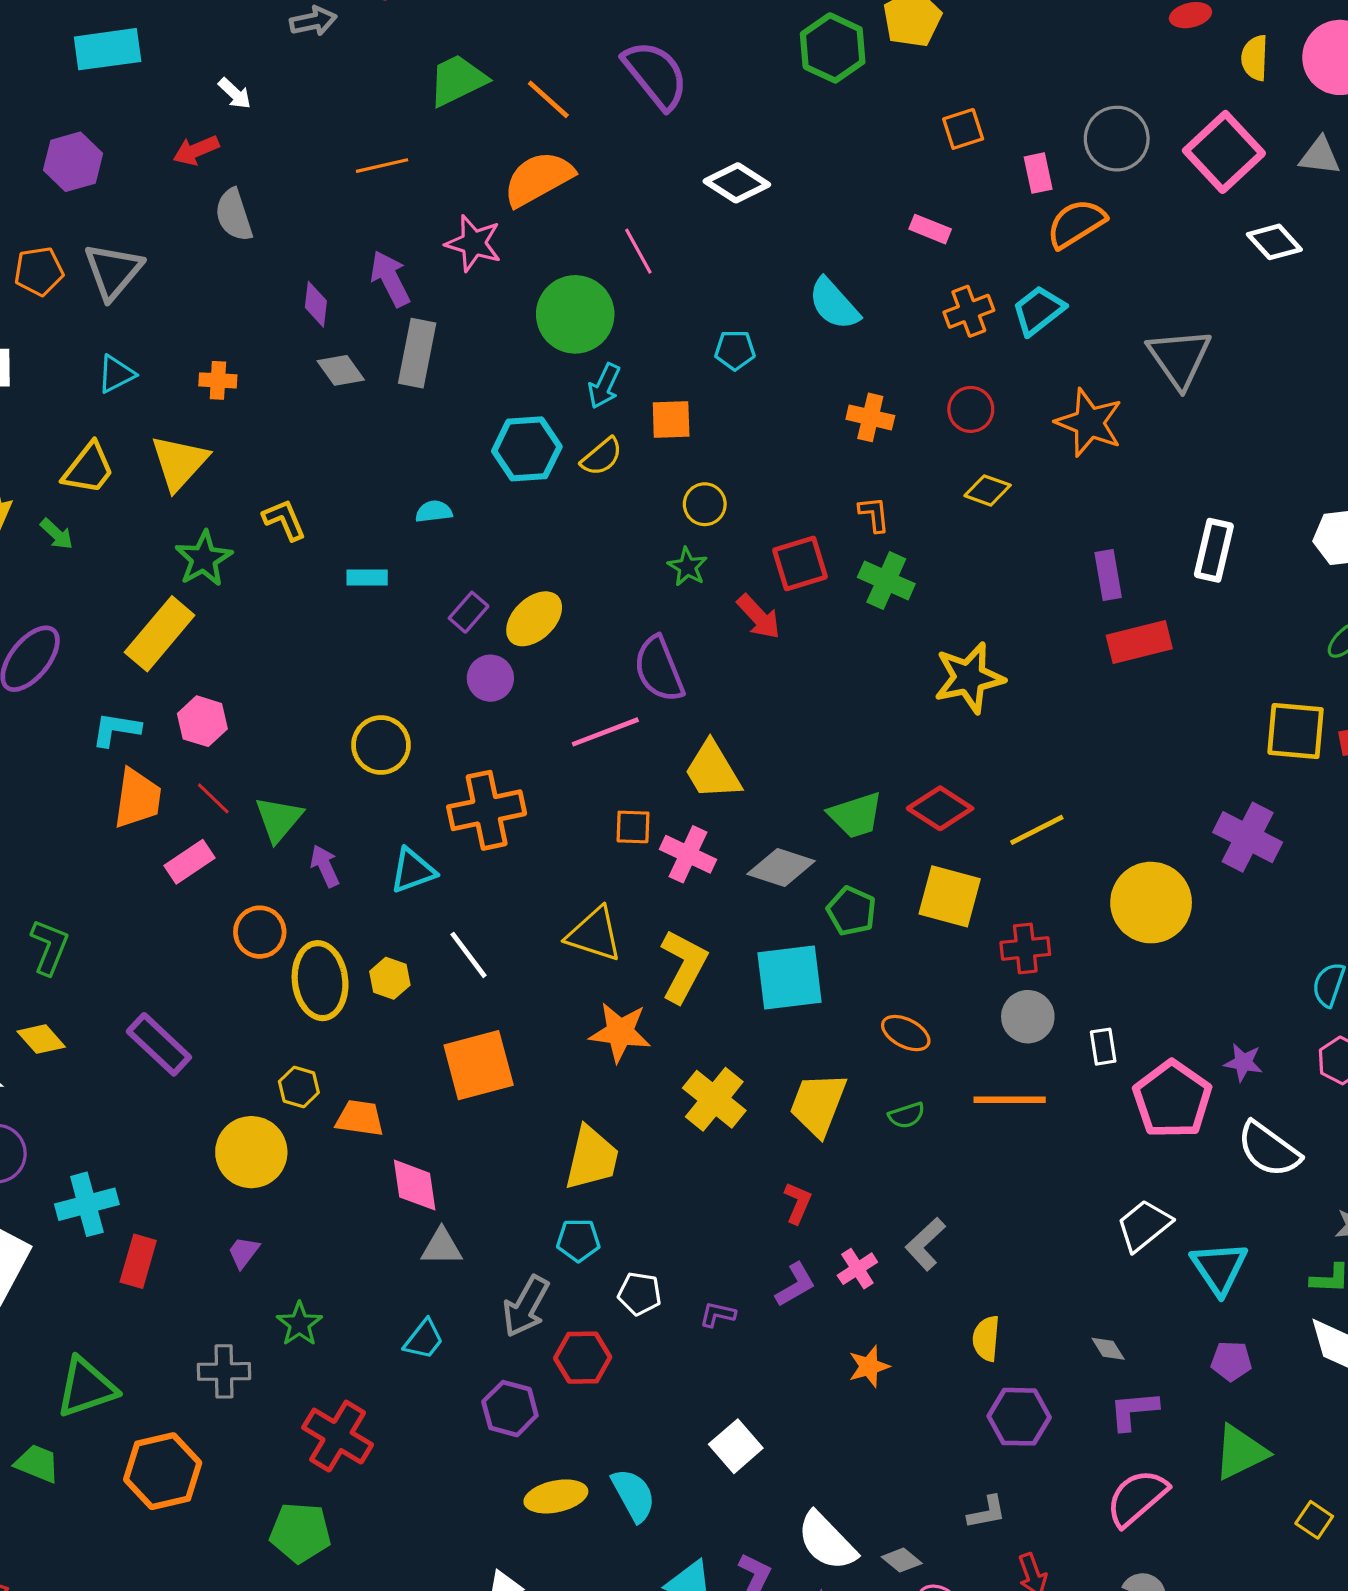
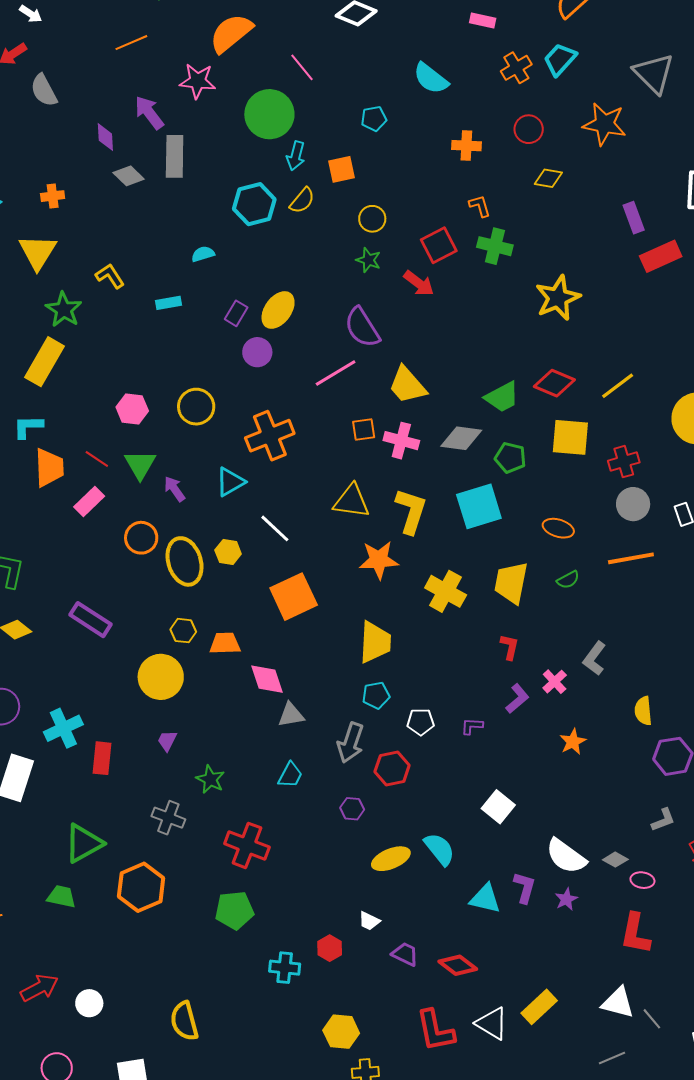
pink hexagon: (202, 721) -> (132, 409), moved
gray cross: (224, 1371) -> (168, 818), turned 32
purple hexagon: (510, 1409) -> (352, 809), size x0.7

